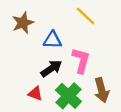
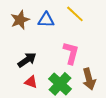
blue triangle: (52, 40) -> (46, 20), moved
black arrow: (51, 68) -> (27, 60), moved

